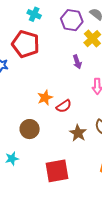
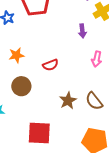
orange star: (45, 98) -> (16, 55), moved
red semicircle: (64, 106) -> (51, 65), moved

